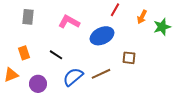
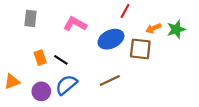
orange arrow: (142, 17) -> (153, 28), moved, turned 40
orange rectangle: (24, 53) -> (40, 58), moved
brown square: (129, 58) -> (140, 49), moved, size x1.5
blue semicircle: (73, 77) -> (66, 85), moved

